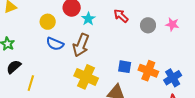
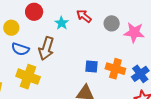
cyan star: (88, 19) -> (62, 23), moved
pink star: (172, 24) -> (134, 33), moved, size x1.5
yellow cross: (86, 77) -> (28, 77), moved

